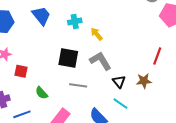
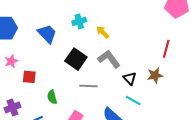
blue trapezoid: (41, 16) -> (47, 34), moved
black square: (68, 58) -> (76, 59), turned 30
green semicircle: (42, 93) -> (52, 97), turned 32

